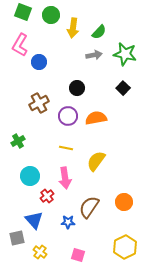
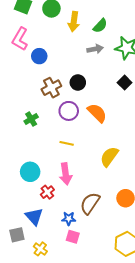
brown cross: (39, 103) -> (51, 88), moved
orange semicircle: (96, 118) -> (97, 113), turned 55
green cross: (18, 141) -> (31, 119), moved
yellow semicircle: (96, 161) -> (109, 157), moved
pink square: (78, 255) -> (73, 237), moved

